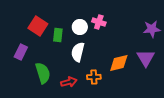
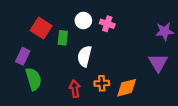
white circle: (80, 27) -> (83, 21), moved
orange diamond: (119, 63) -> (127, 88), moved
green semicircle: (43, 73) -> (34, 79), moved
red arrow: (69, 82) -> (75, 89), turned -84

